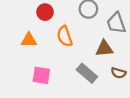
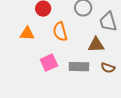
gray rectangle: (87, 73) -> (79, 67), turned -42
pink square: (41, 75) -> (49, 63), moved, turned -36

